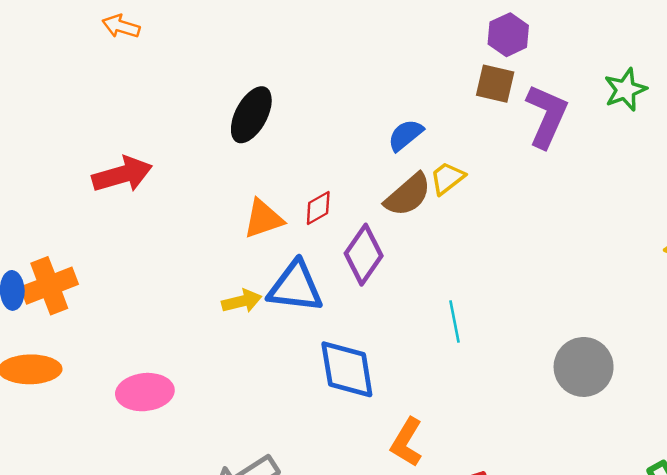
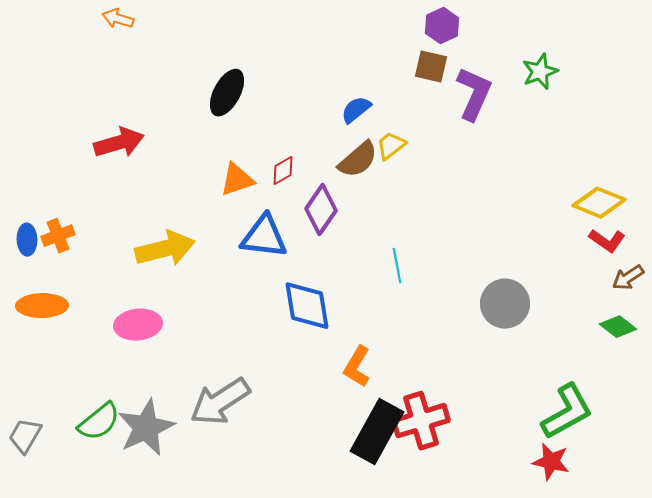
orange cross: (49, 286) -> (58, 236), size x0.7
yellow arrow: (242, 301) -> (165, 249), moved, size x1.8

